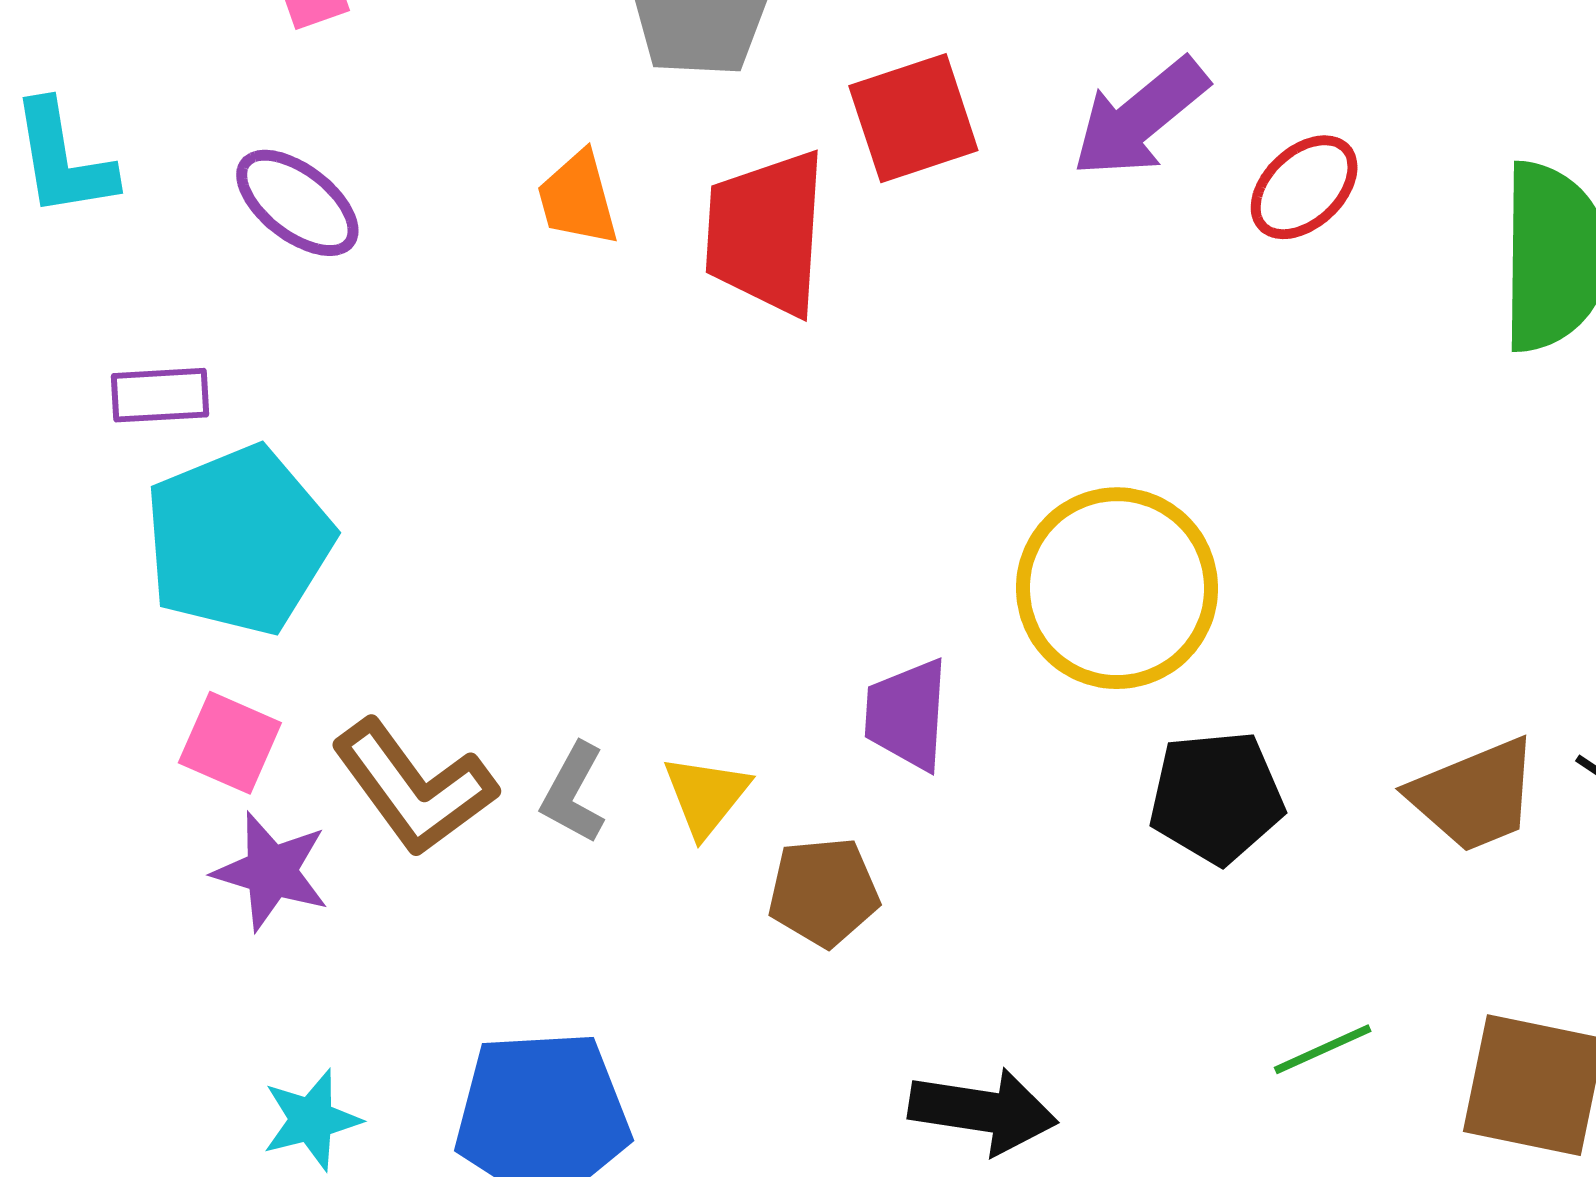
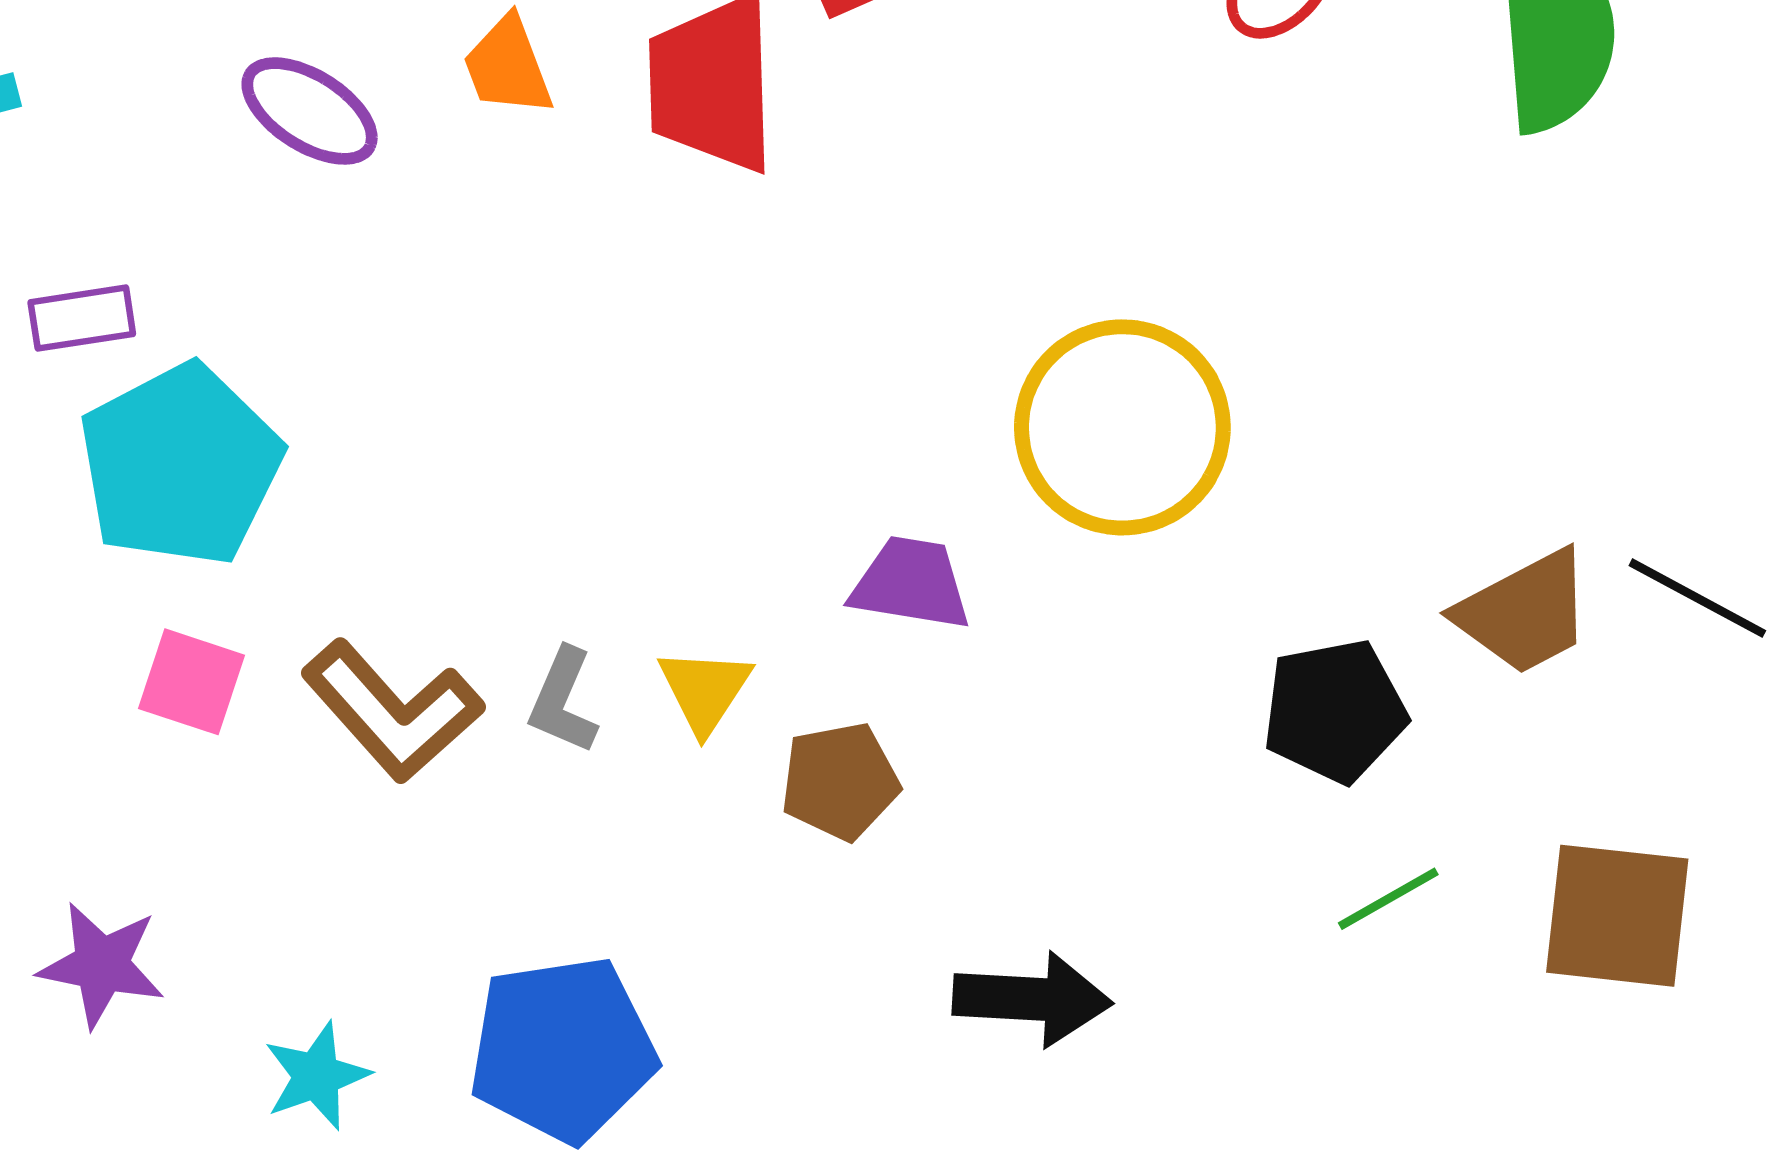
purple ellipse: (297, 203) -> (310, 111), moved
purple trapezoid: (907, 714) -> (911, 583), turned 101
black pentagon: (1216, 797) -> (1335, 711), moved
purple star: (271, 871) -> (101, 965), moved

